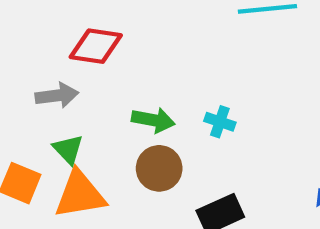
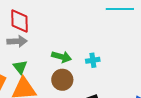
red diamond: (96, 46) -> (19, 21), moved, turned 75
cyan cross: (220, 122) -> (93, 60), turned -32

